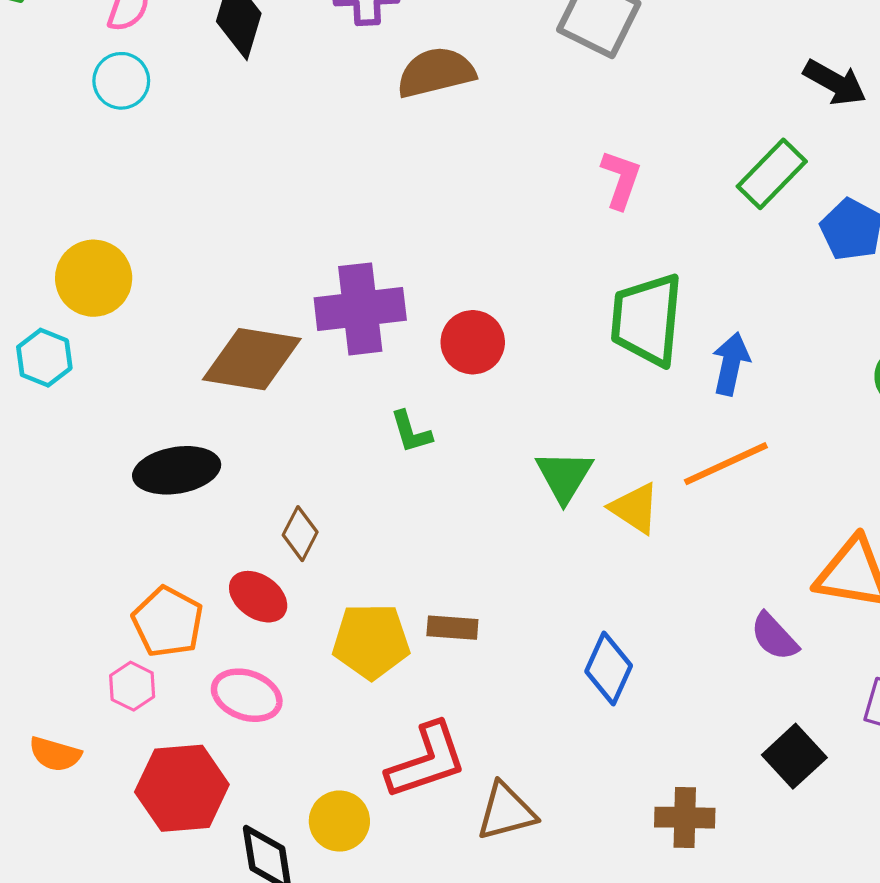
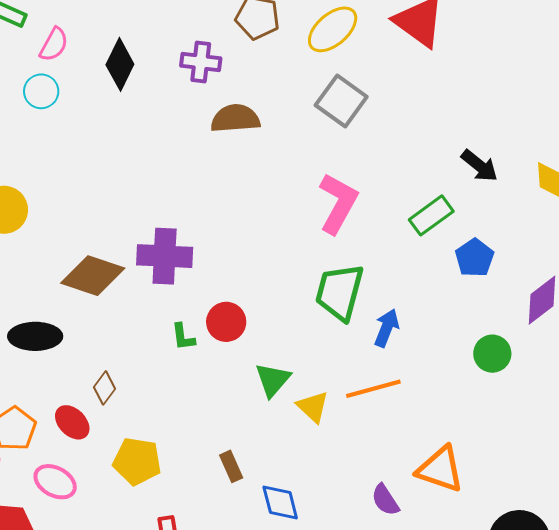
pink L-shape: (621, 179) -> (338, 203), size x1.6
red circle: (473, 342) -> (226, 322), moved
brown rectangle: (452, 628) -> (231, 466), moved, turned 52
blue diamond: (609, 669) -> (280, 503), turned -48

